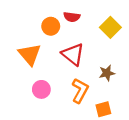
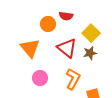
yellow square: (110, 27) -> (91, 33), moved
brown star: (107, 73) -> (90, 53), moved

